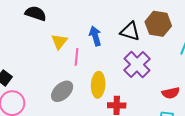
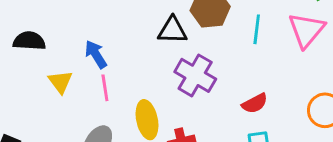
blue arrow: (95, 36) -> (96, 54), moved
yellow triangle: (59, 42) -> (60, 82), moved

